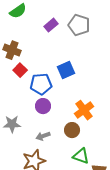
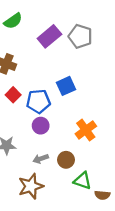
purple rectangle: (51, 25) -> (49, 36), size x1.5
red square: (20, 70) -> (13, 95), moved
brown circle: (72, 130) -> (66, 160), moved

